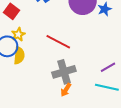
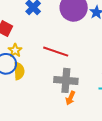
gray cross: (64, 72) -> (66, 80), turned 30

